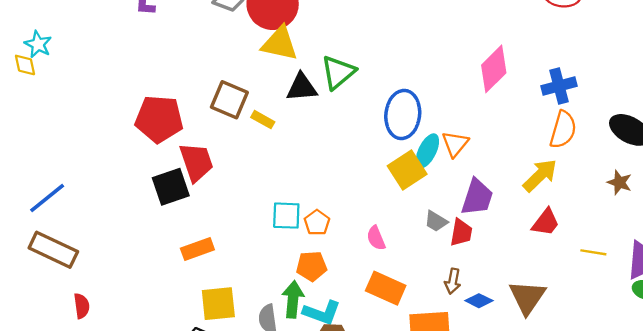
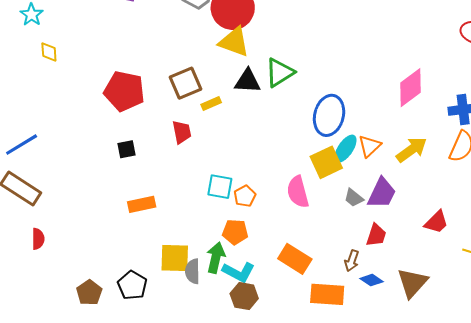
yellow diamond: (25, 65) -> (49, 52), moved
brown square: (229, 100) -> (186, 83), turned 36
yellow rectangle: (263, 120) -> (211, 104), turned -60
red trapezoid: (196, 162) -> (182, 132), moved, size x0.7
yellow arrow: (540, 175) -> (411, 150), moved
black square: (171, 187) -> (126, 149), size x0.6
gray trapezoid: (436, 221) -> (354, 198), moved
red trapezoid: (461, 233) -> (376, 235), moved
pink semicircle: (376, 238) -> (298, 192), moved, size x1.5
yellow square: (218, 304) -> (175, 258), moved

